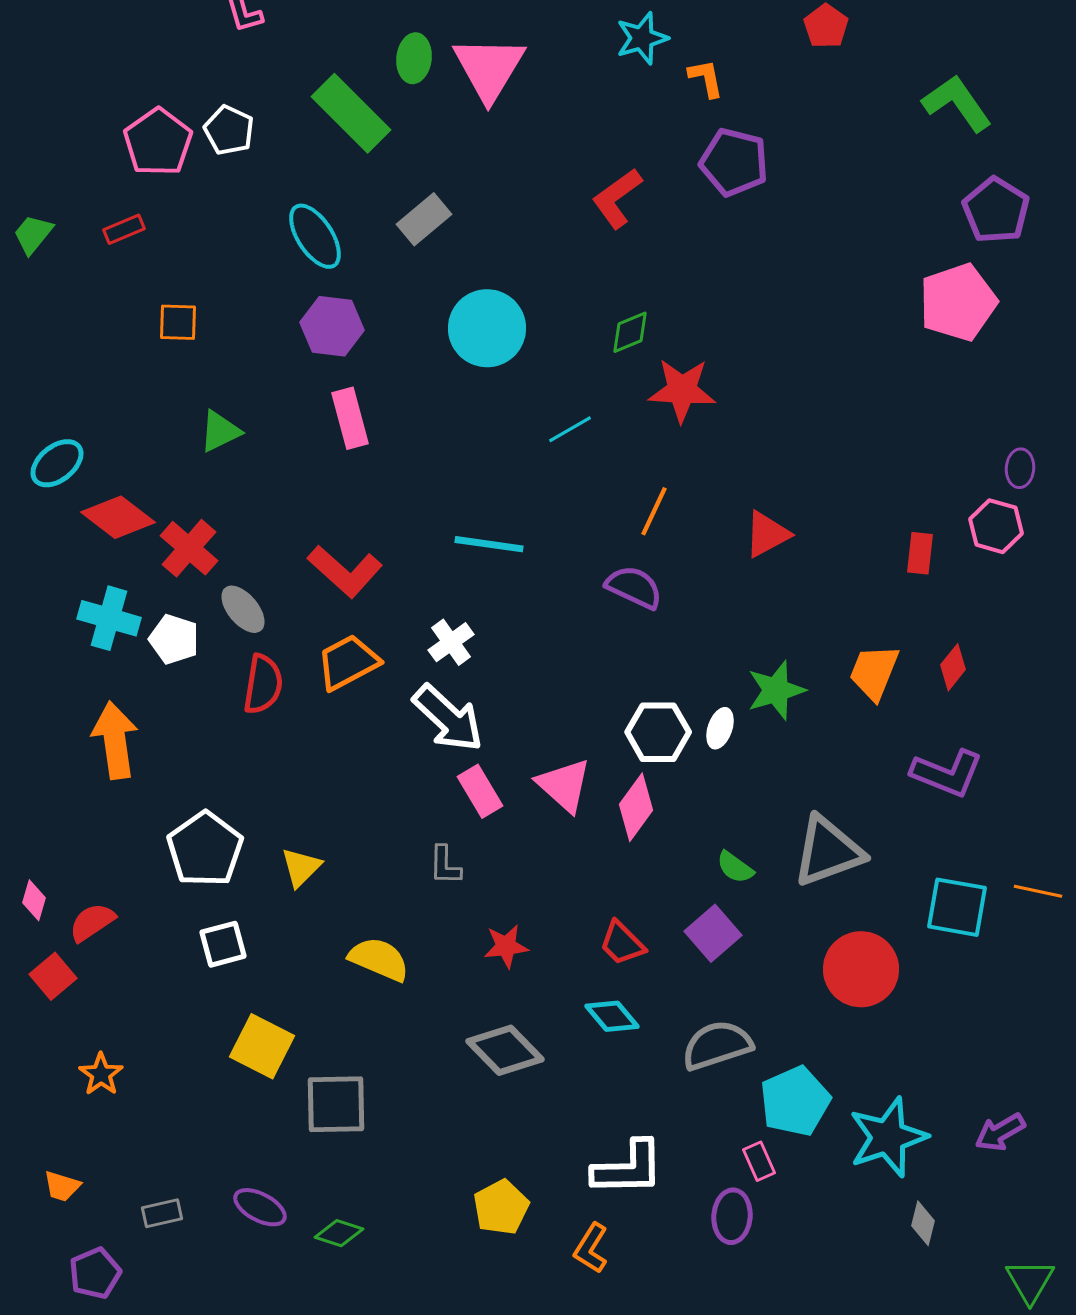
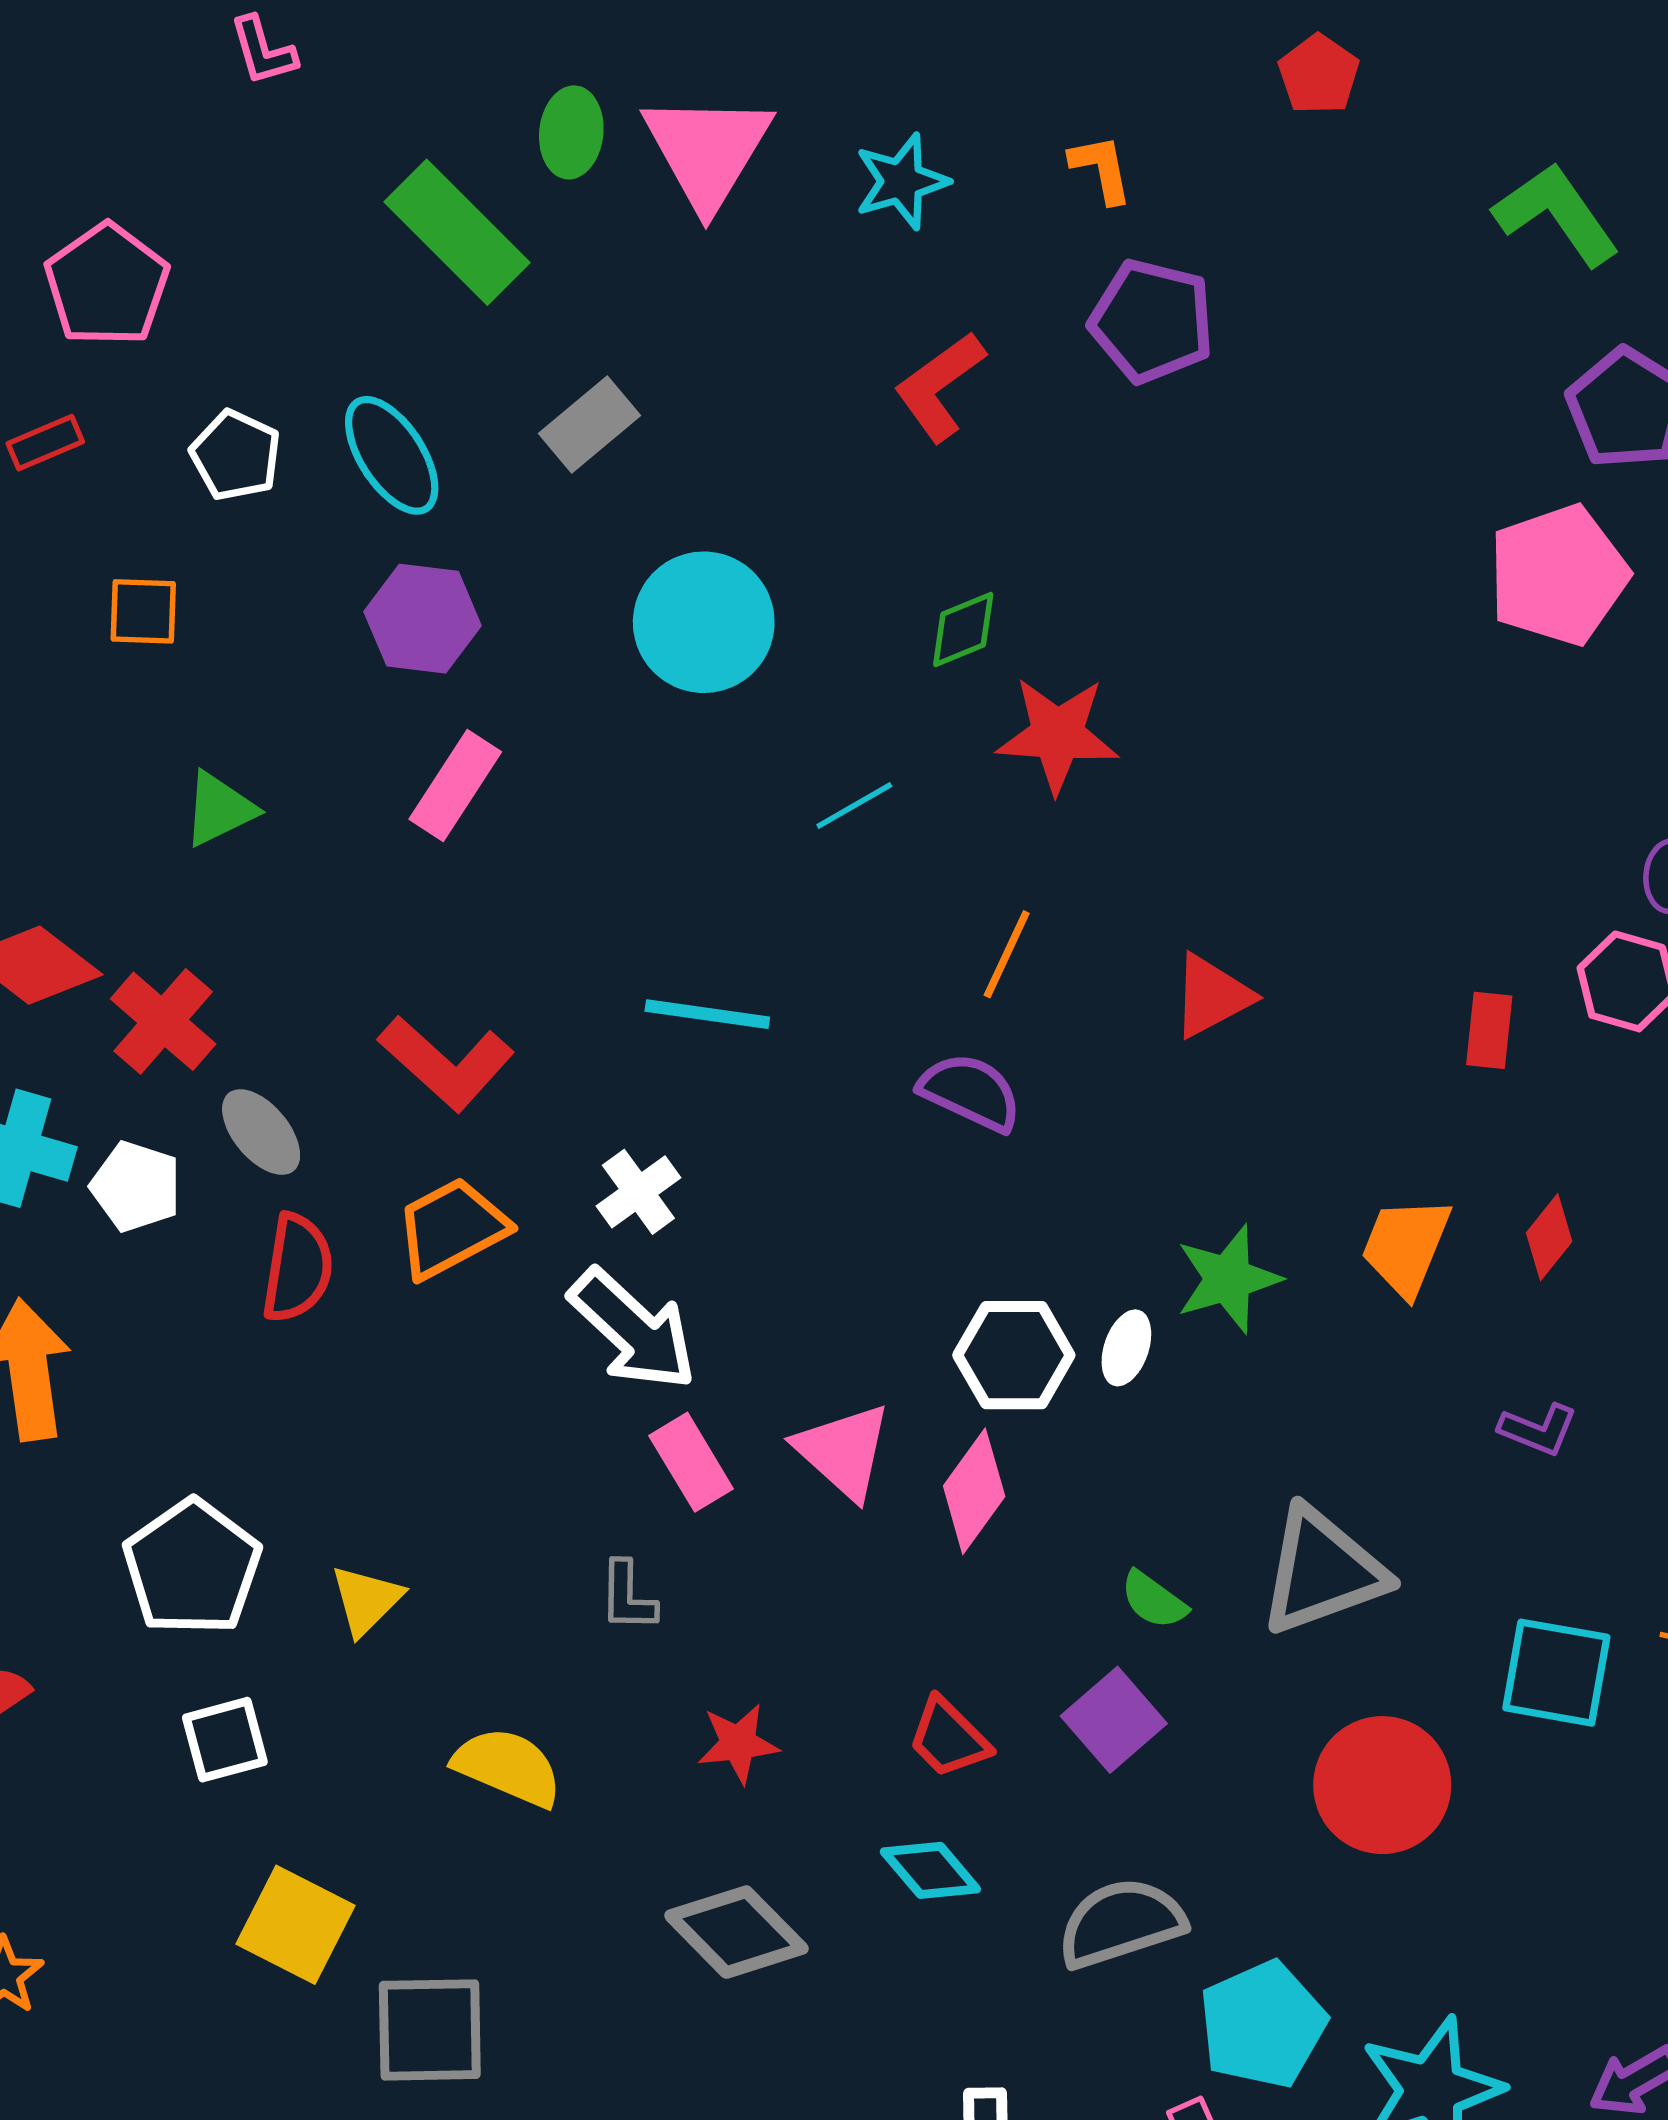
cyan star: (642, 38) -> (901, 181), moved
white pentagon: (229, 130) -> (236, 455), moved
pink rectangle: (350, 418) -> (455, 786), turned 48
purple L-shape: (947, 773) -> (1538, 1430), size x0.6

